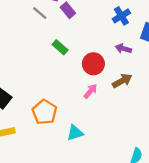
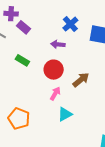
purple arrow: (123, 49) -> (58, 44), moved
cyan triangle: (75, 133) -> (65, 114), moved

